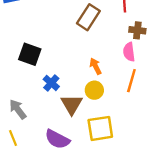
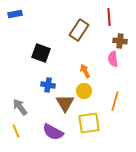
black square: (30, 54) -> (41, 53), moved
orange line: (131, 81) -> (115, 101), moved
blue cross: (51, 83) -> (48, 85), turned -32

